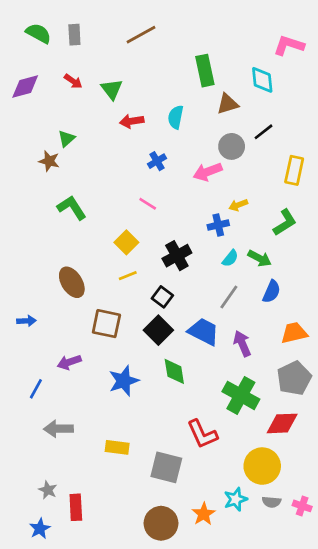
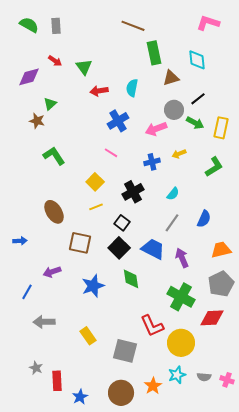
brown line: (141, 35) -> (133, 26), moved, turned 50
pink L-shape: (289, 45) -> (208, 23), moved
purple diamond: (25, 87) -> (29, 77), moved
blue cross: (157, 161) -> (118, 121), size x1.5
blue cross: (218, 225) -> (152, 162), moved
green arrow: (260, 258) -> (195, 123), moved
yellow rectangle: (117, 447) -> (88, 336), turned 48
yellow circle: (262, 466) -> (181, 343), moved
blue star: (40, 529) -> (80, 397), moved

